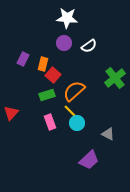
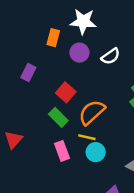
orange rectangle: (43, 64) -> (53, 38), moved
green rectangle: (47, 95) -> (58, 117), turned 63
yellow line: (70, 111) -> (87, 137), turned -32

